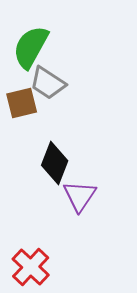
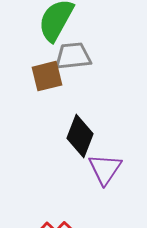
gray trapezoid: (48, 83) -> (73, 56), turned 141

